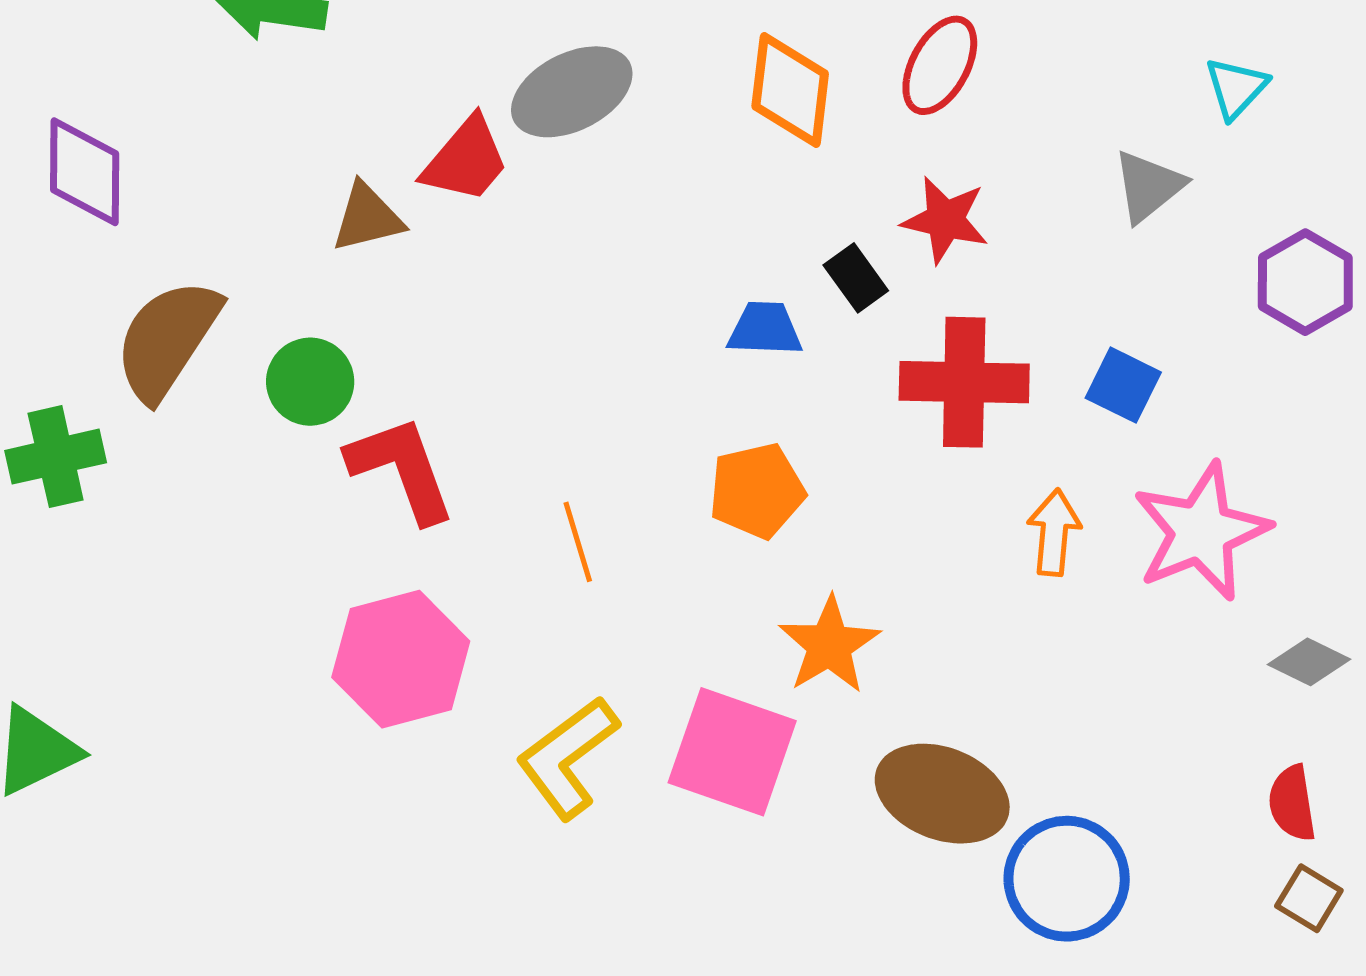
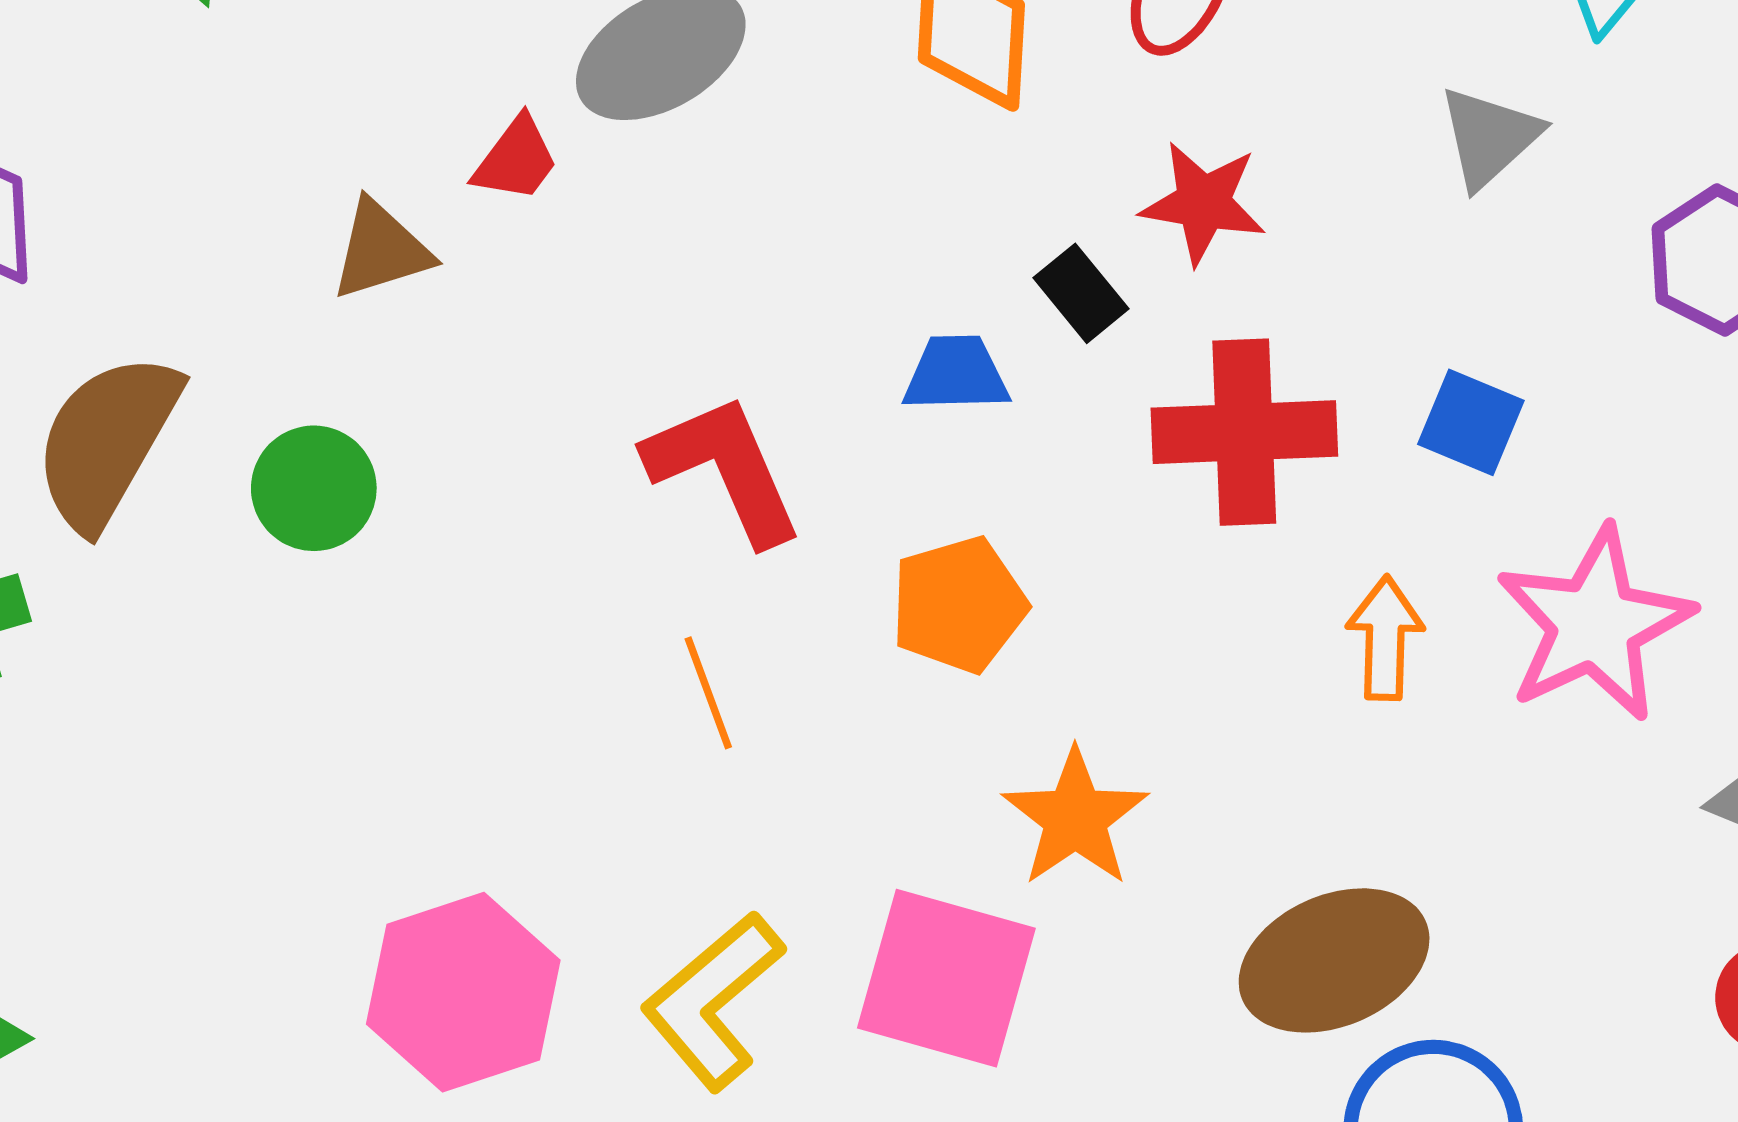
red trapezoid: (466, 160) -> (516, 159), size x0.7
red L-shape: (401, 469) -> (724, 469), moved
pink hexagon: (401, 659) -> (463, 992), moved
brown ellipse: (942, 794) -> (1334, 960), moved, turned -41

